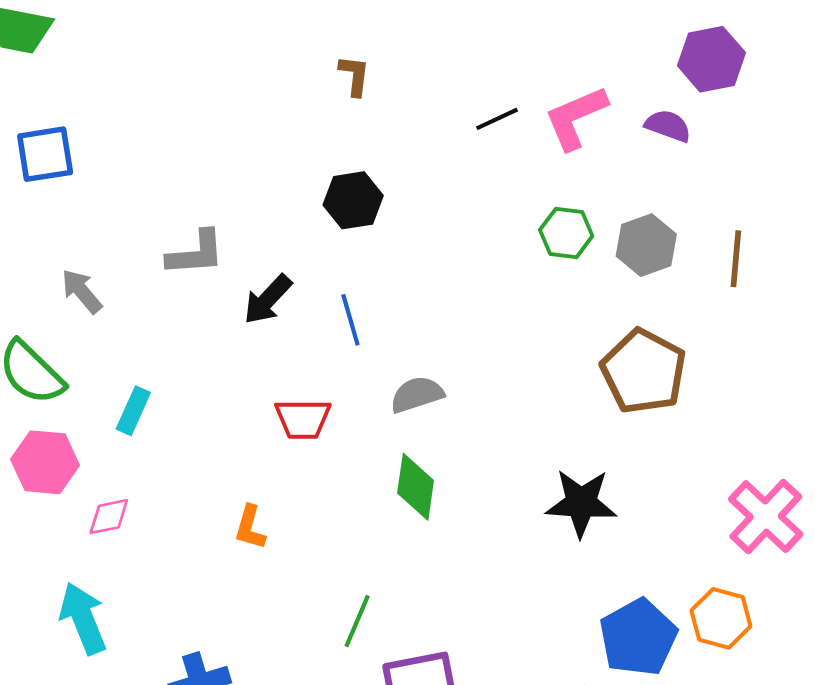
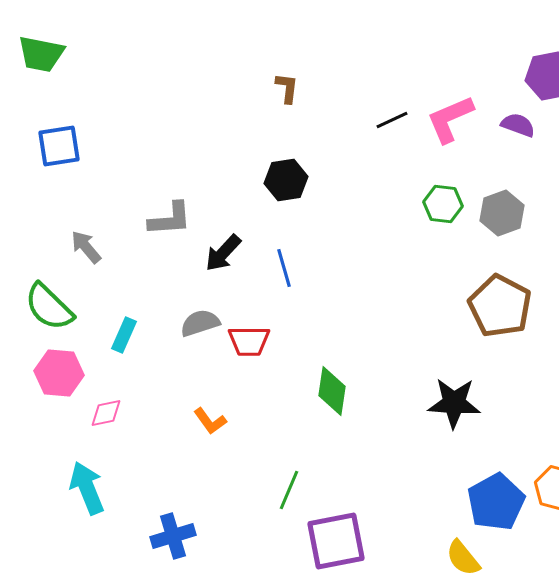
gray semicircle: (417, 394) -> (200, 323), moved
orange L-shape: (250, 527) -> (210, 421), turned -52

